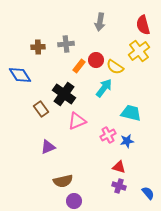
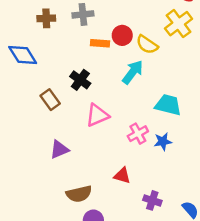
orange rectangle: (79, 66) -> (100, 43), turned 56
black cross: (64, 94) -> (80, 80), size x0.7
red triangle: (119, 167) -> (122, 176), moved

